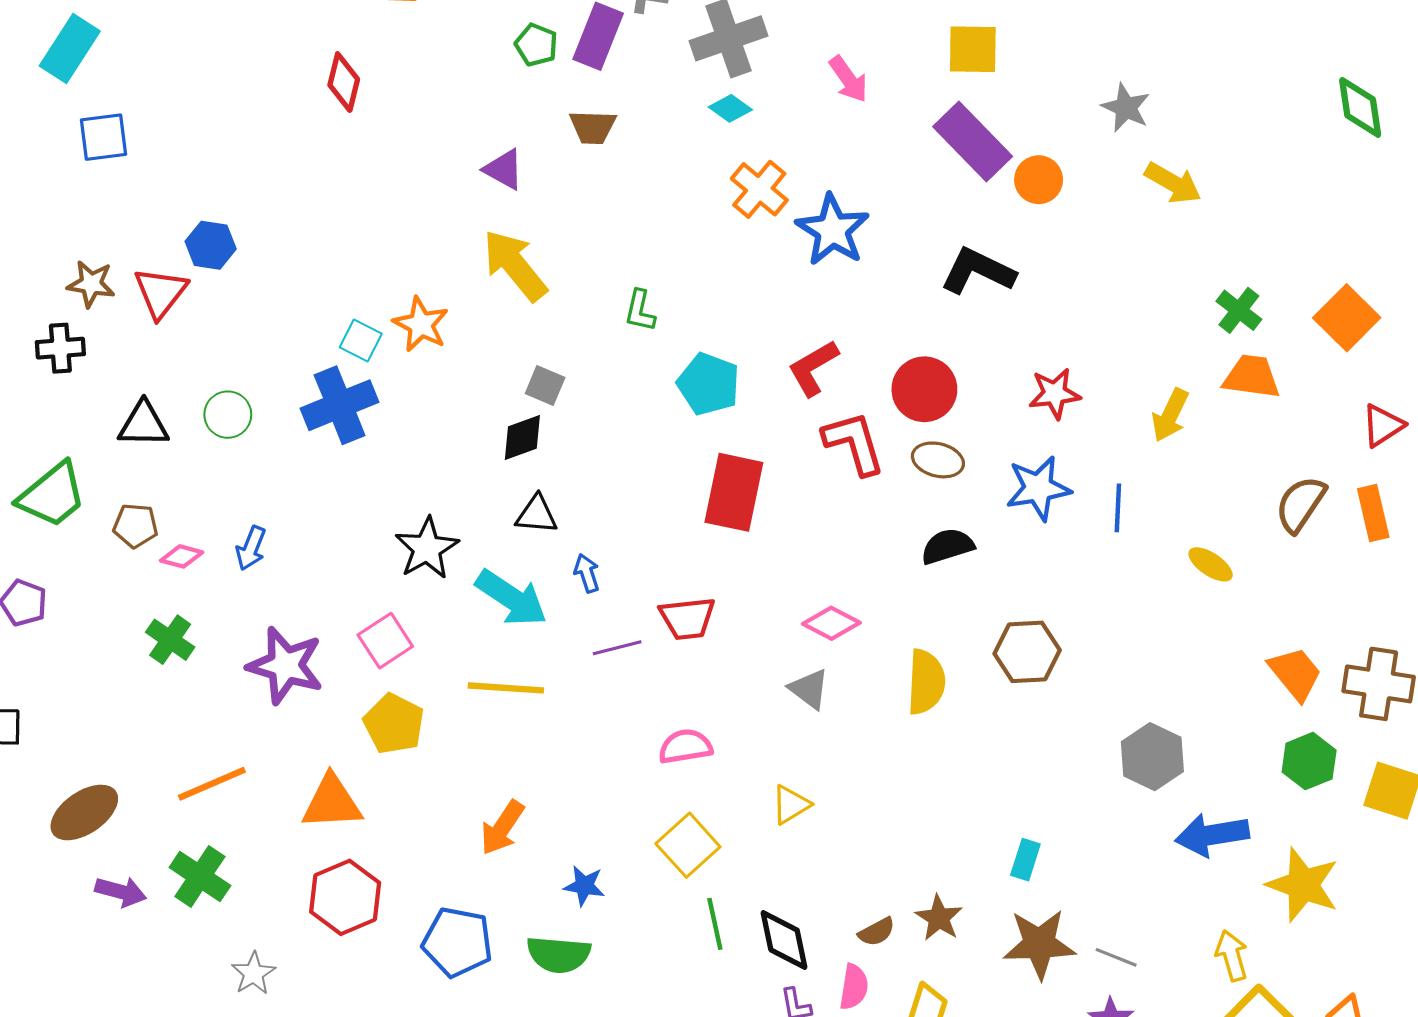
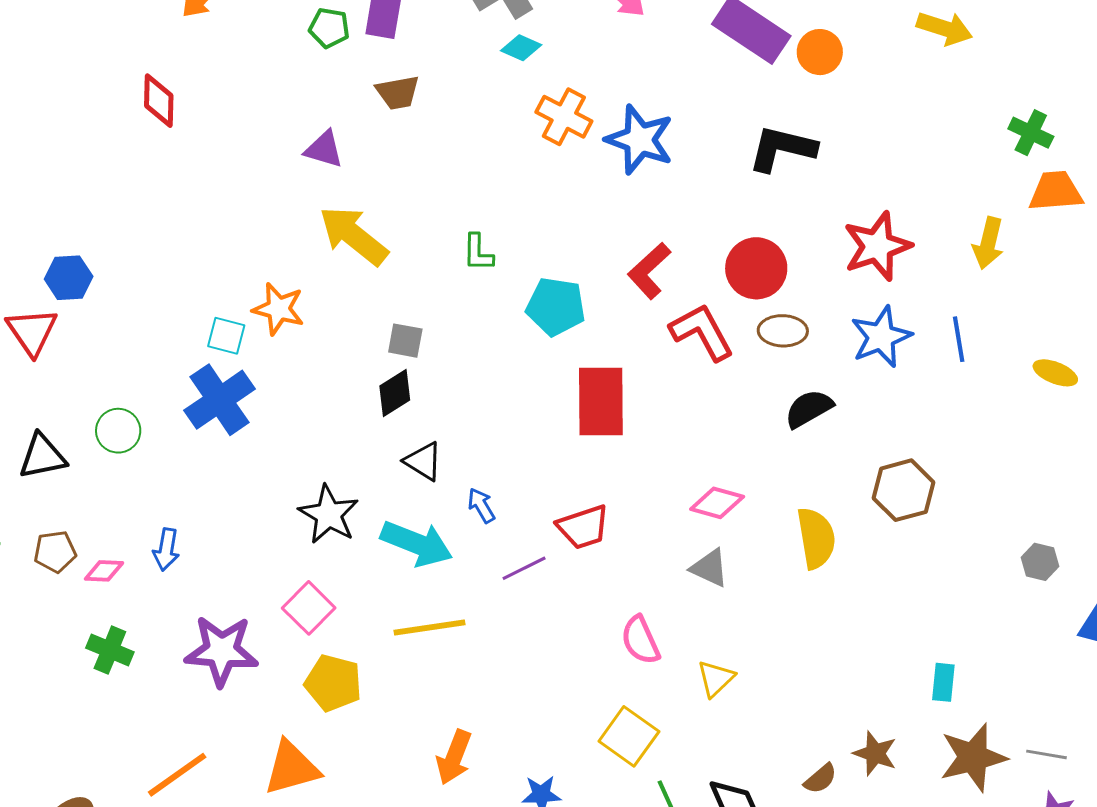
red star: (1055, 394) -> (877, 246), size x1.4
black triangle: (537, 514) -> (423, 461), turned 39
pink semicircle: (685, 746) -> (640, 640), moved, turned -93
gray hexagon: (1152, 757) -> (1040, 562), size x0.6

